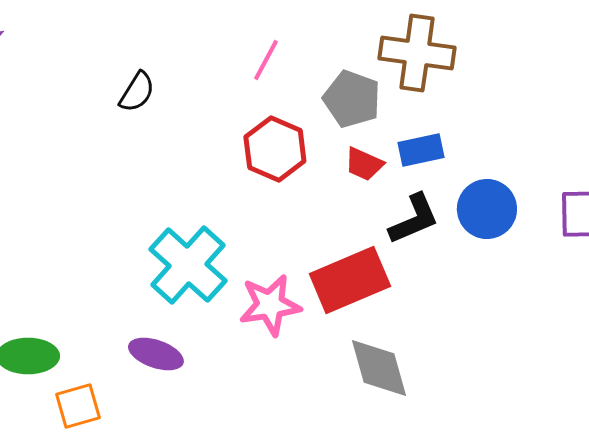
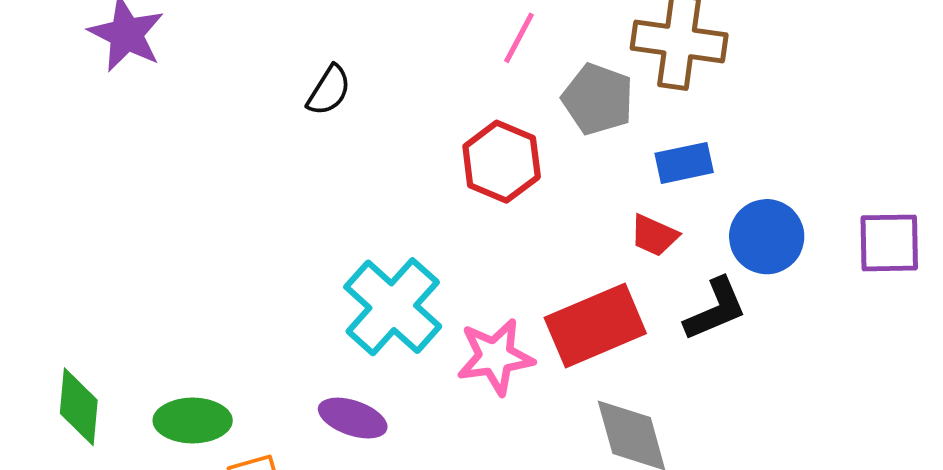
pink line: (266, 60) -> (519, 38), moved
red trapezoid: (364, 164) -> (654, 235), moved
black L-shape: (414, 219) -> (715, 309), moved

